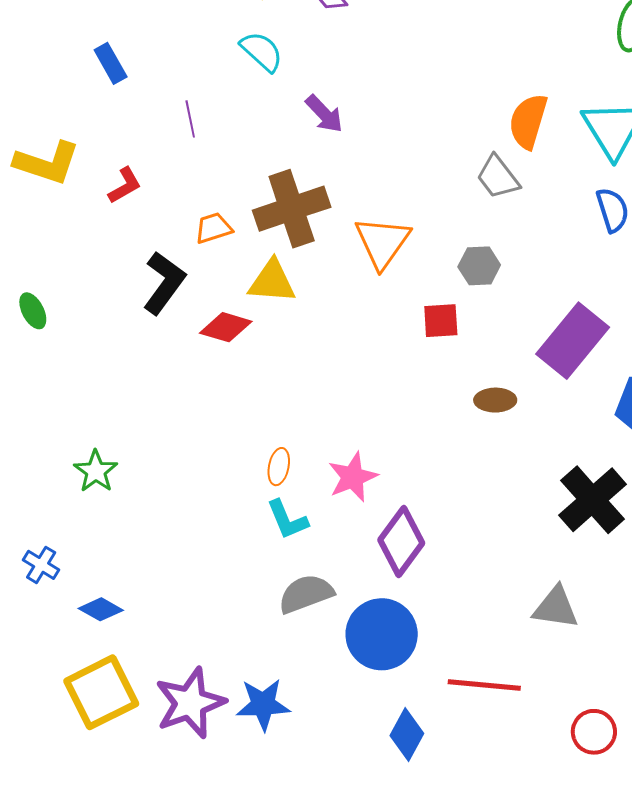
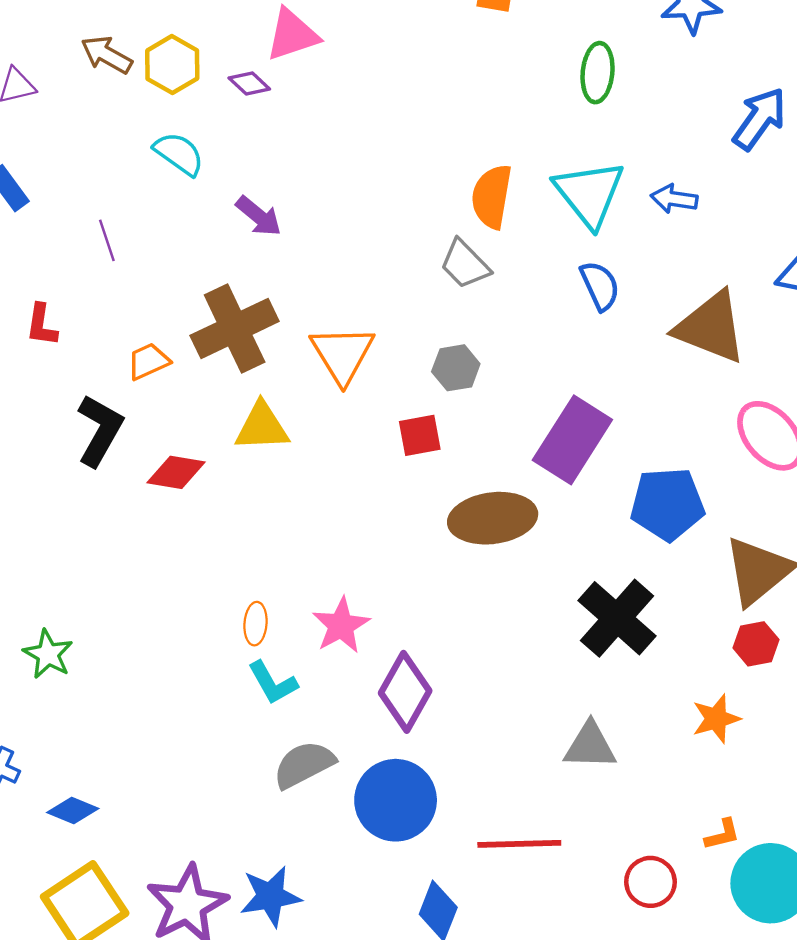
red L-shape: (125, 185) -> (42, 325), turned 135
yellow triangle: (272, 282) -> (262, 427), moved
brown ellipse: (495, 400) -> (493, 518), size x1.8

